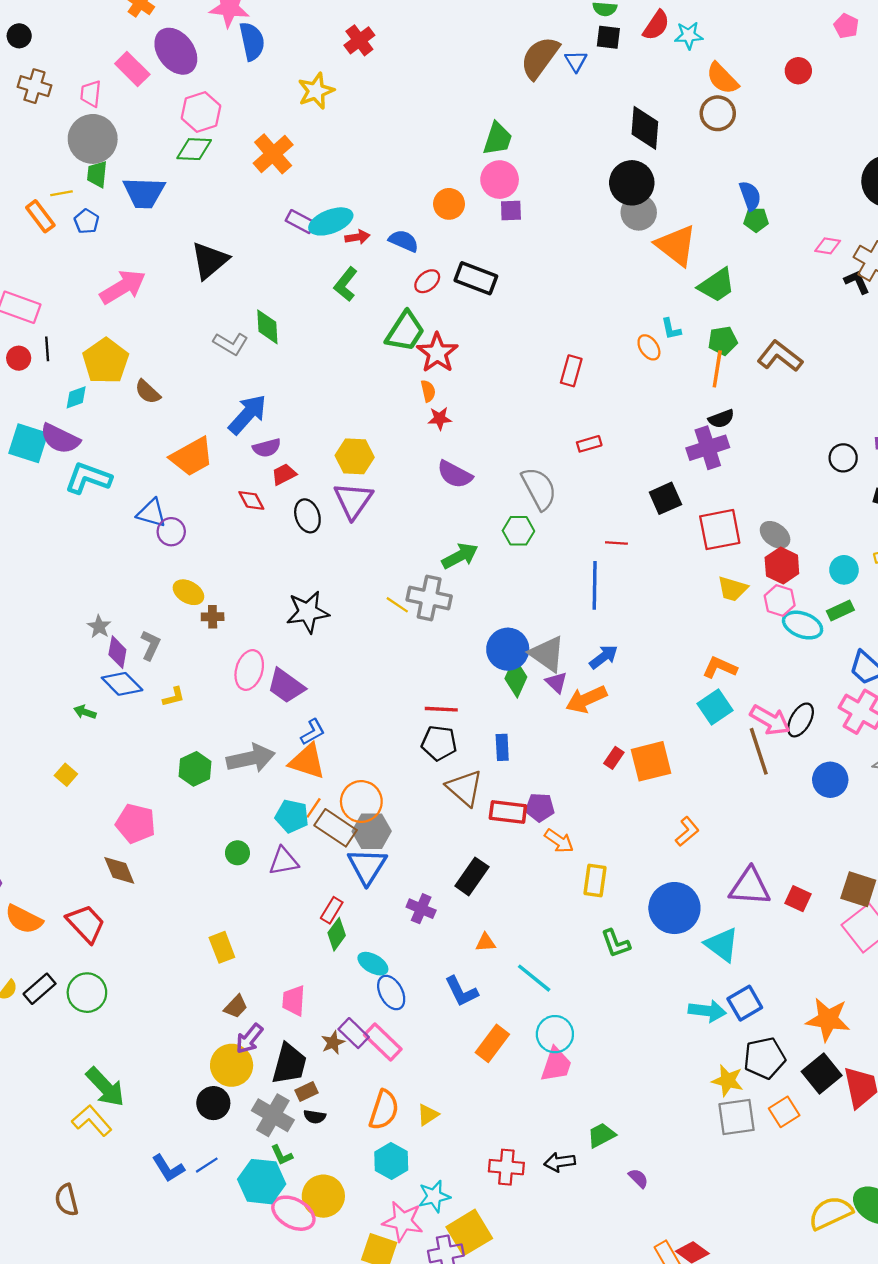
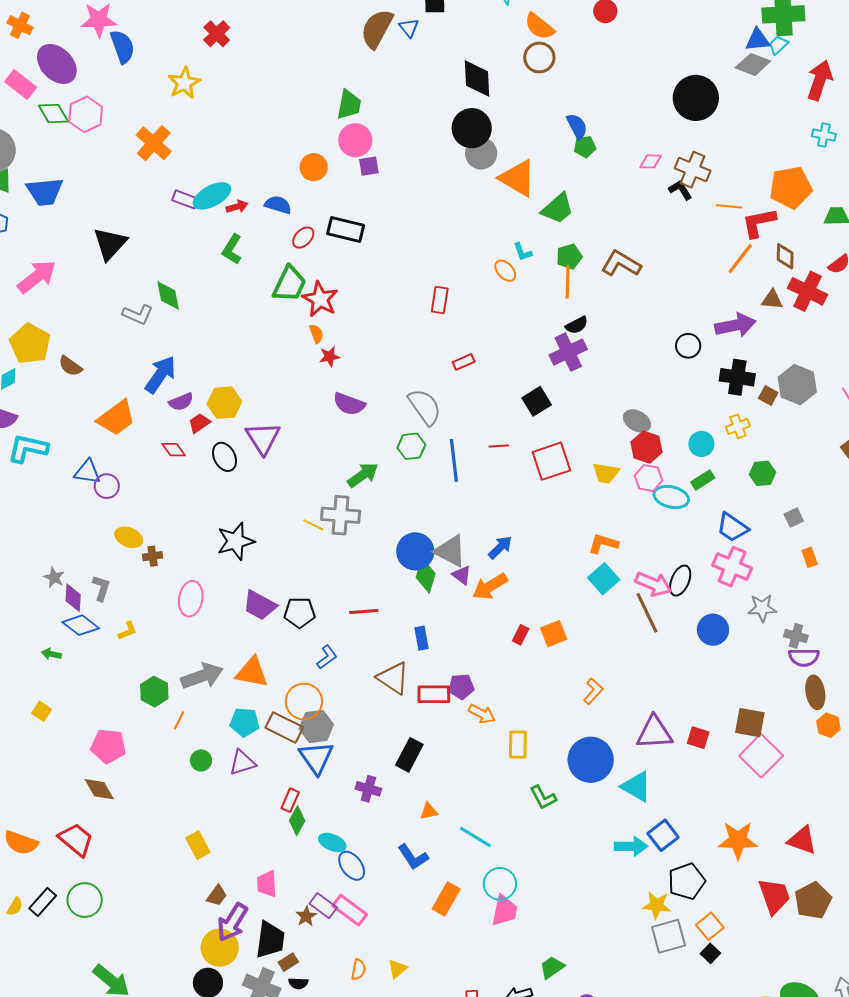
green diamond: (194, 149) -> (53, 113), moved, turned 64
yellow hexagon: (355, 456) -> (224, 403), moved
red square: (720, 530) -> (551, 461), moved
blue line: (595, 585) -> (454, 460), moved
purple trapezoid: (286, 686) -> (260, 605), moved
blue L-shape: (313, 732) -> (327, 657), moved
black pentagon: (439, 743) -> (300, 613), moved
orange square: (651, 761) -> (554, 634), size x0.7
orange line: (314, 808) -> (179, 720), moved
purple arrow: (249, 1039) -> (232, 922), size x1.4
black square: (822, 1074) -> (710, 953), moved, size x0.6
orange semicircle: (384, 1110) -> (358, 970), size x0.6

